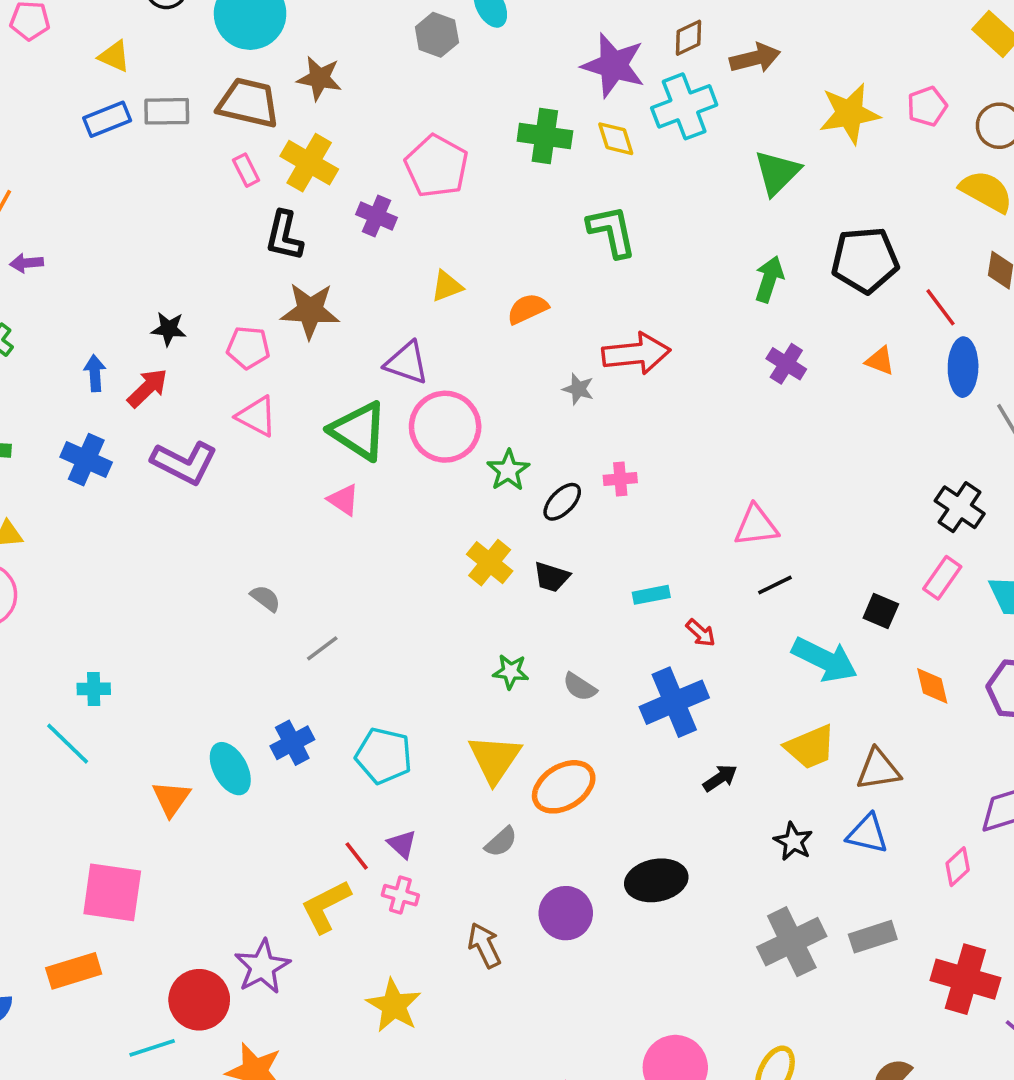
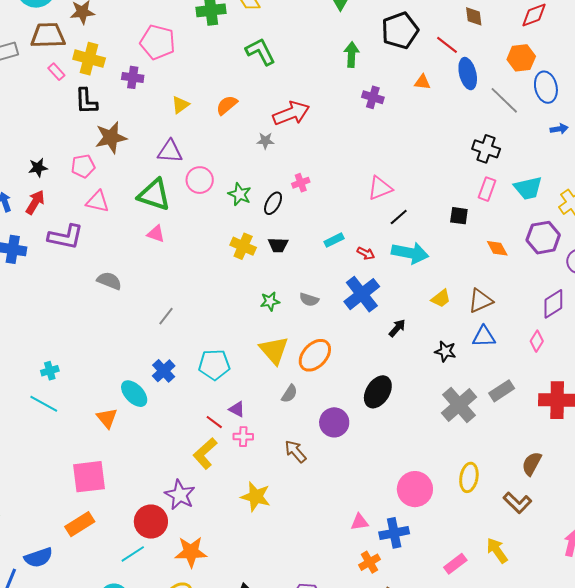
pink circle: (445, 427) -> (200, 180), size x0.7
gray semicircle: (265, 598) -> (109, 281), moved, size x1.4
cyan arrow: (825, 660) -> (410, 253), moved
yellow trapezoid: (810, 747) -> (441, 298), size x0.7
black ellipse: (656, 880) -> (378, 392), turned -32

